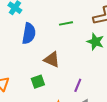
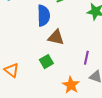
blue semicircle: (29, 33) -> (44, 16), moved

